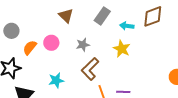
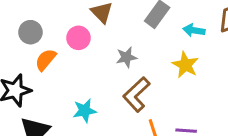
gray circle: (11, 31) -> (30, 32), moved
pink circle: (51, 43) -> (78, 38), moved

